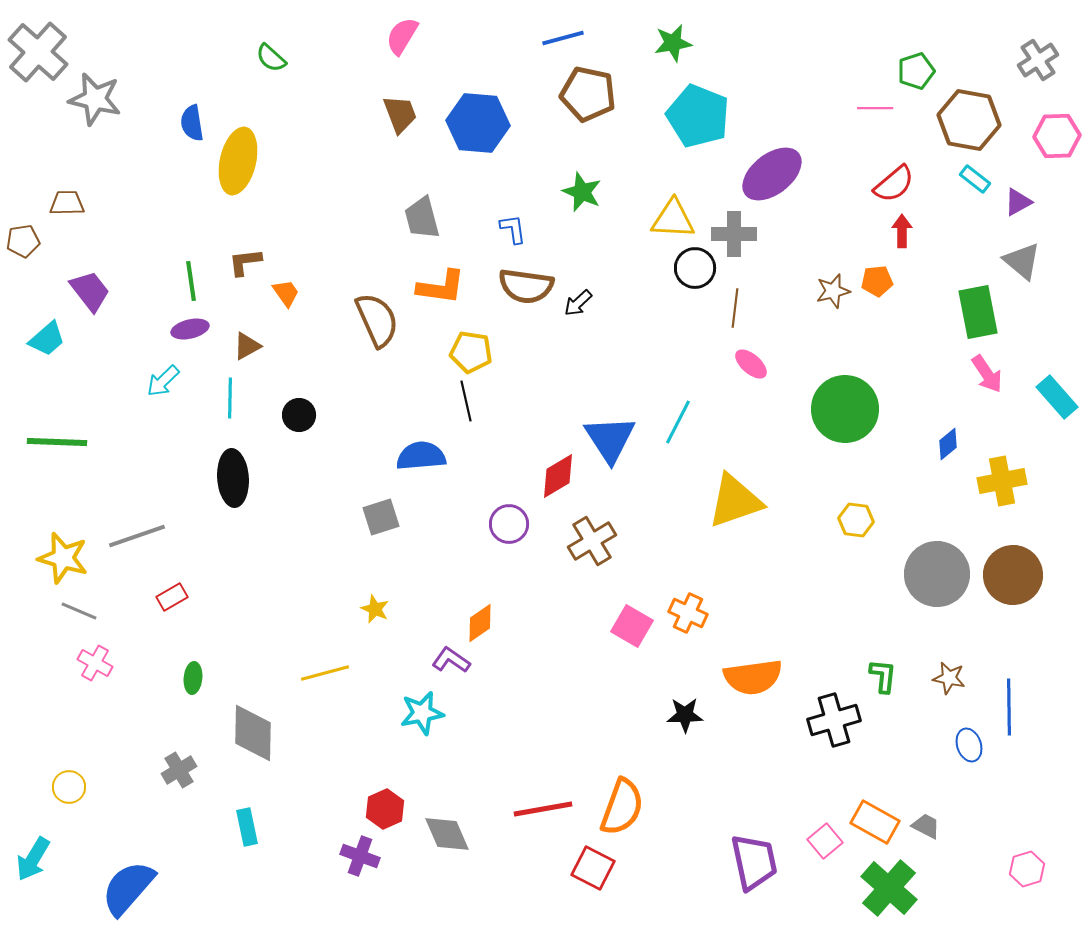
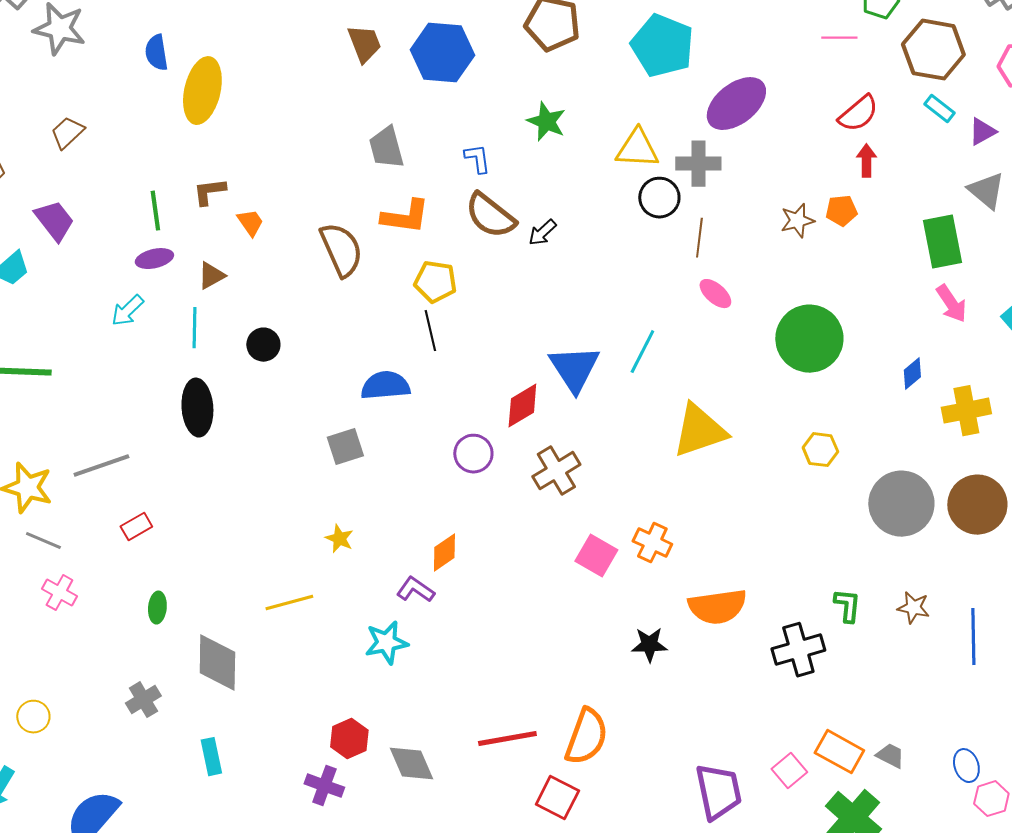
brown trapezoid: (67, 203) -> (67, 133), moved, turned -42
brown semicircle: (526, 286) -> (490, 216), turned 30
blue ellipse: (969, 745) -> (966, 766), moved

